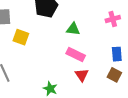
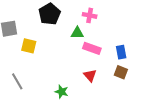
pink cross: (113, 19) -> (90, 15), moved, turned 32
pink rectangle: (76, 54) -> (92, 48), moved

